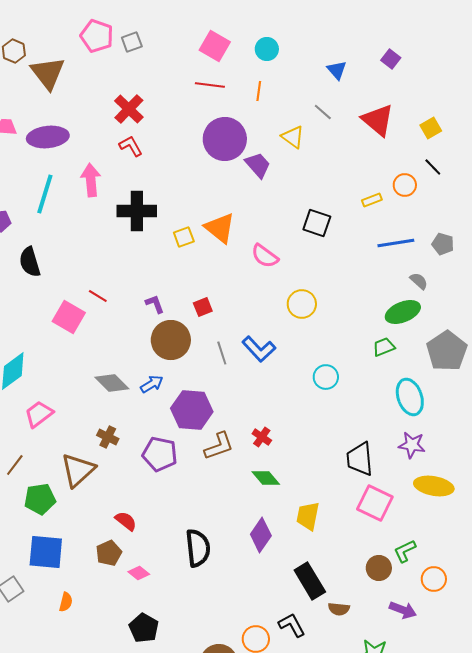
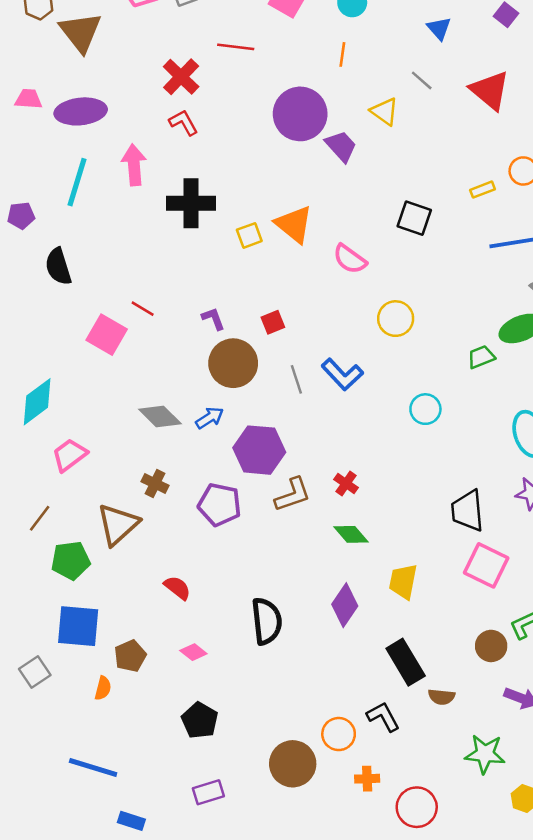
red line: (210, 85) -> (236, 47), moved
green trapezoid: (384, 347) -> (481, 357), moved
brown pentagon: (109, 553) -> (130, 656), moved

